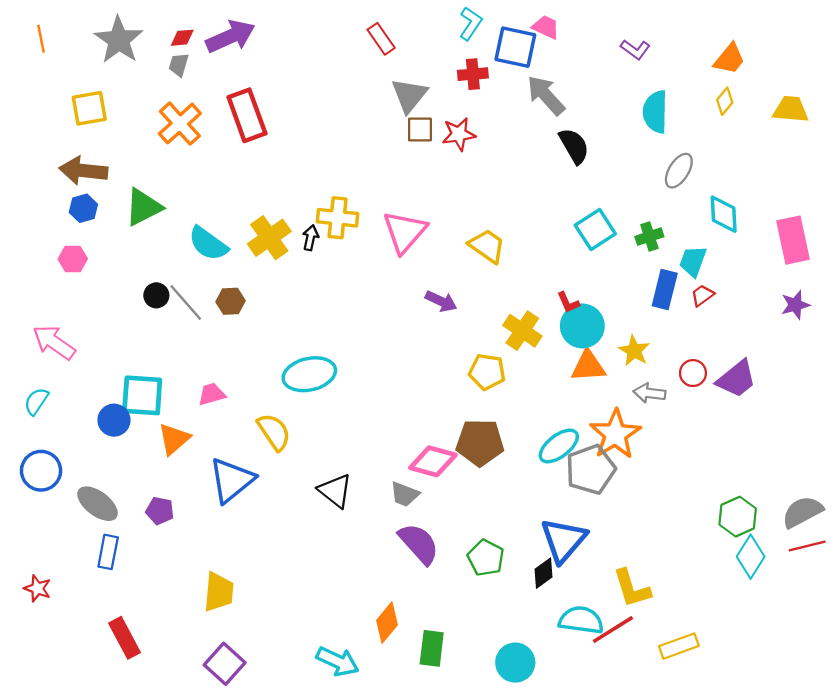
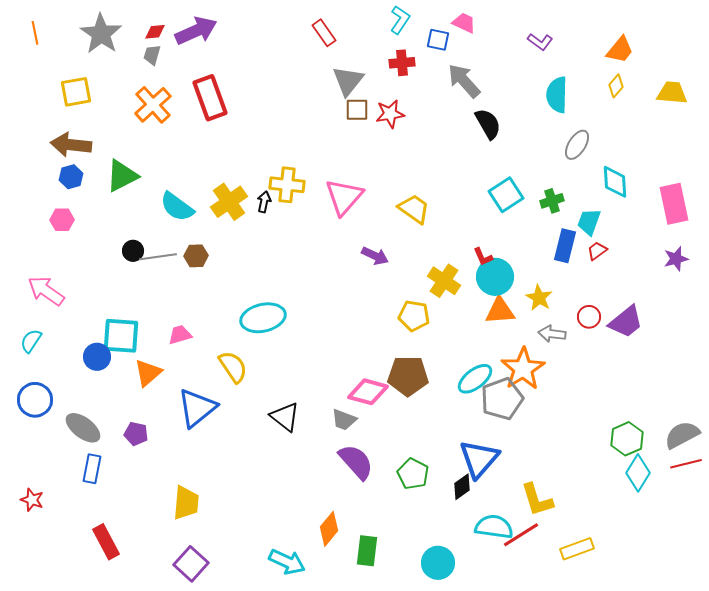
blue square: (515, 47) -> (438, 40), size x0.6
gray line: (186, 302) -> (158, 257), turned -57

